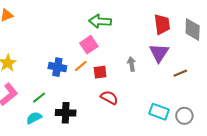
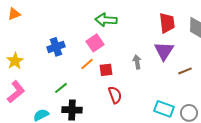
blue cross: (57, 67) -> (56, 47), moved, turned -30
green line: (39, 98) -> (61, 88), moved
red semicircle: (109, 98) -> (115, 95), turned 42

